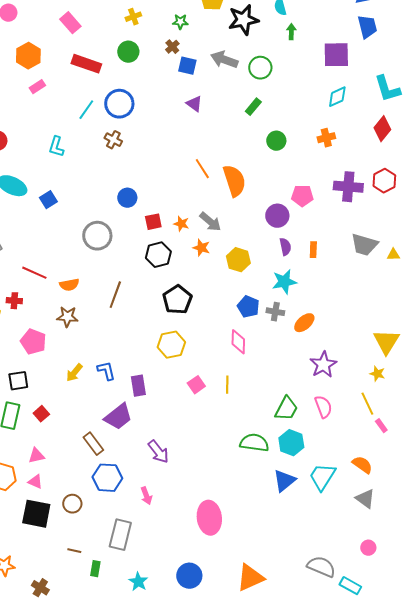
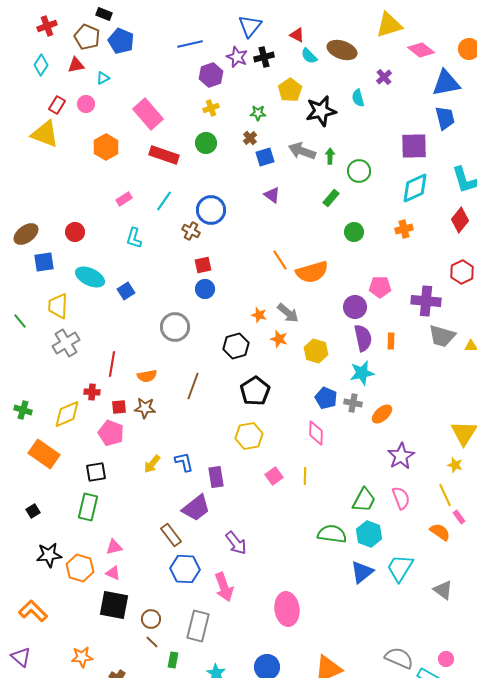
pink rectangle: (70, 23) -> (148, 114), size x1.4
green arrow: (291, 32) -> (330, 156), moved
blue square: (187, 66) -> (265, 157), turned -30
green circle: (260, 68) -> (359, 171), moved
pink rectangle: (37, 87) -> (124, 199), moved
cyan diamond: (337, 97) -> (415, 188), size x1.4
blue circle: (119, 104) -> (211, 210), moved
orange semicircle: (234, 181) -> (312, 272), turned 92
purple cross: (348, 187) -> (426, 301), moved
red square: (153, 222) -> (203, 265), moved
purple semicircle: (285, 247) -> (363, 338), size x1.5
red line: (34, 273) -> (112, 364), turned 75
red square: (41, 414) -> (119, 407), moved, turned 35
orange semicircle: (362, 465) -> (440, 532), moved
pink arrow: (146, 496) -> (224, 587), size x1.6
brown circle: (72, 504) -> (151, 619), moved
pink circle: (368, 548) -> (446, 659), moved
brown line: (74, 551) -> (152, 642), turned 32

